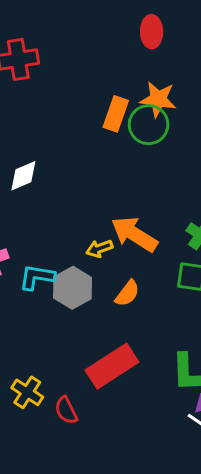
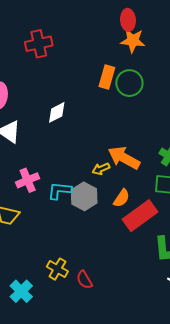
orange star: (158, 99) -> (133, 41), moved
white diamond: (23, 176) -> (57, 112), moved
red rectangle: (112, 366) -> (140, 216), moved

